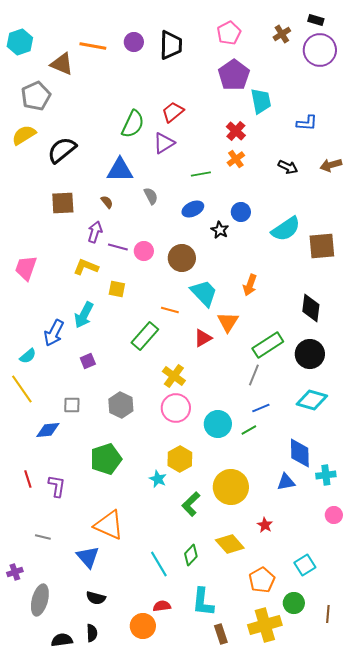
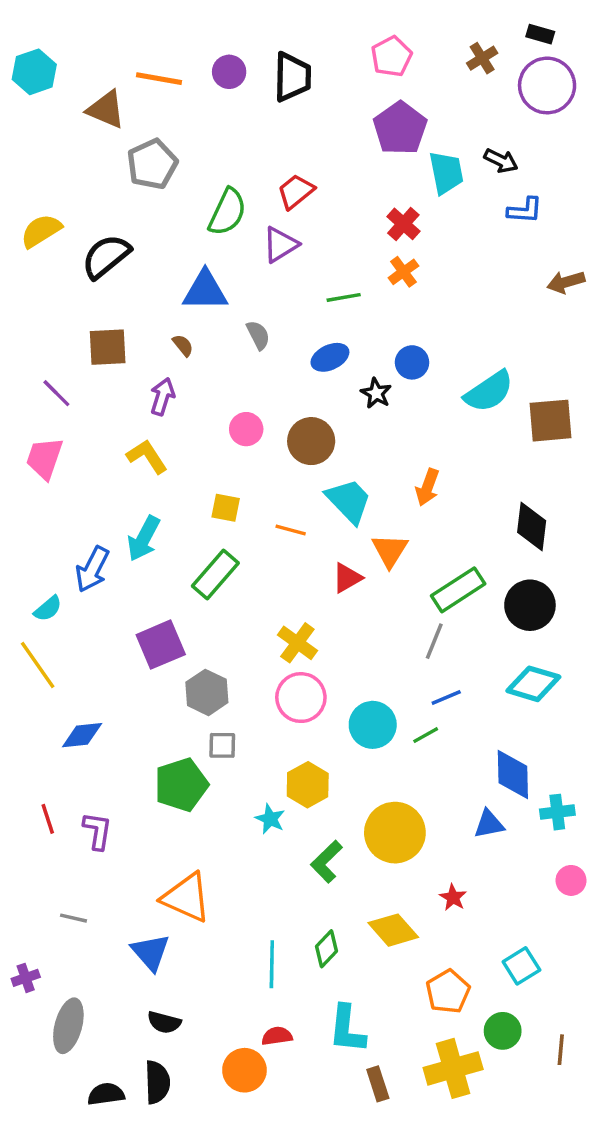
gray pentagon: (36, 96) -> (152, 164), moved
black arrow: (288, 167) -> (501, 161), moved
purple line: (118, 247) -> (56, 393), moved, turned 30
yellow L-shape: (86, 267) -> (147, 456), turned 35
yellow square: (117, 289) -> (226, 508), moved
green rectangle: (145, 336) -> (215, 574), moved
purple square: (88, 361) -> (161, 645), moved, size x1.8
gray square: (72, 405) -> (222, 745), moved
cyan line: (159, 564) -> (272, 964), turned 32
black semicircle: (92, 633) -> (157, 1082), size x1.4

